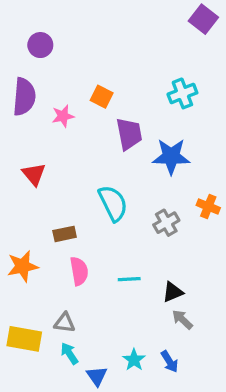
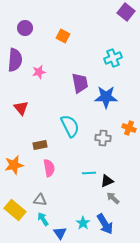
orange square: (102, 97) -> (63, 36), moved
gray cross: (166, 223) -> (103, 138), turned 35
cyan line: (129, 279) -> (89, 173), moved
yellow rectangle: (24, 339) -> (15, 210), turned 30
blue arrow: (170, 362) -> (105, 224), size x1.5

